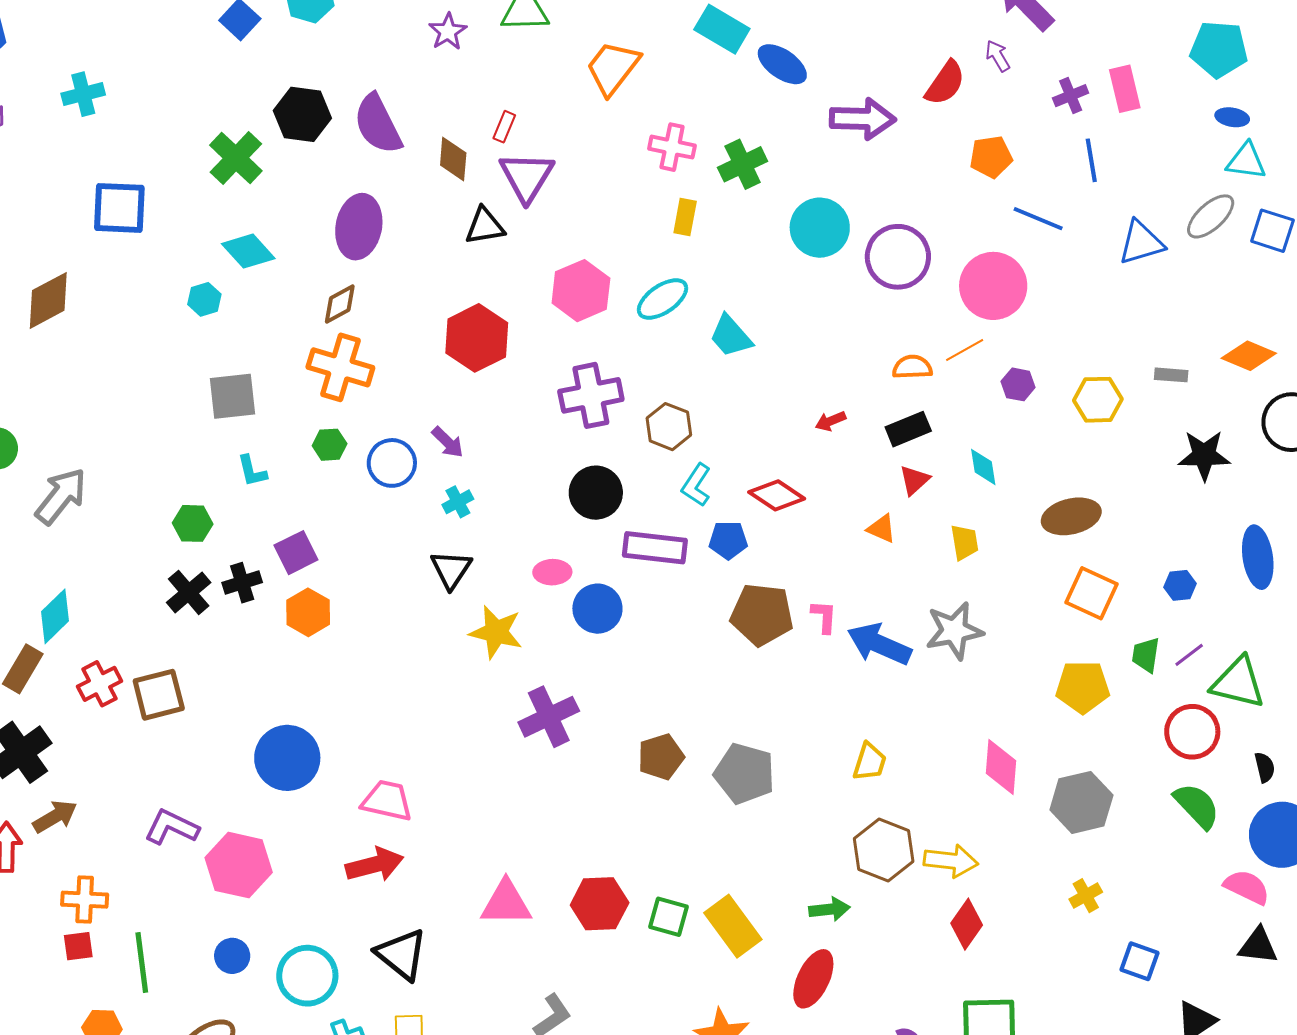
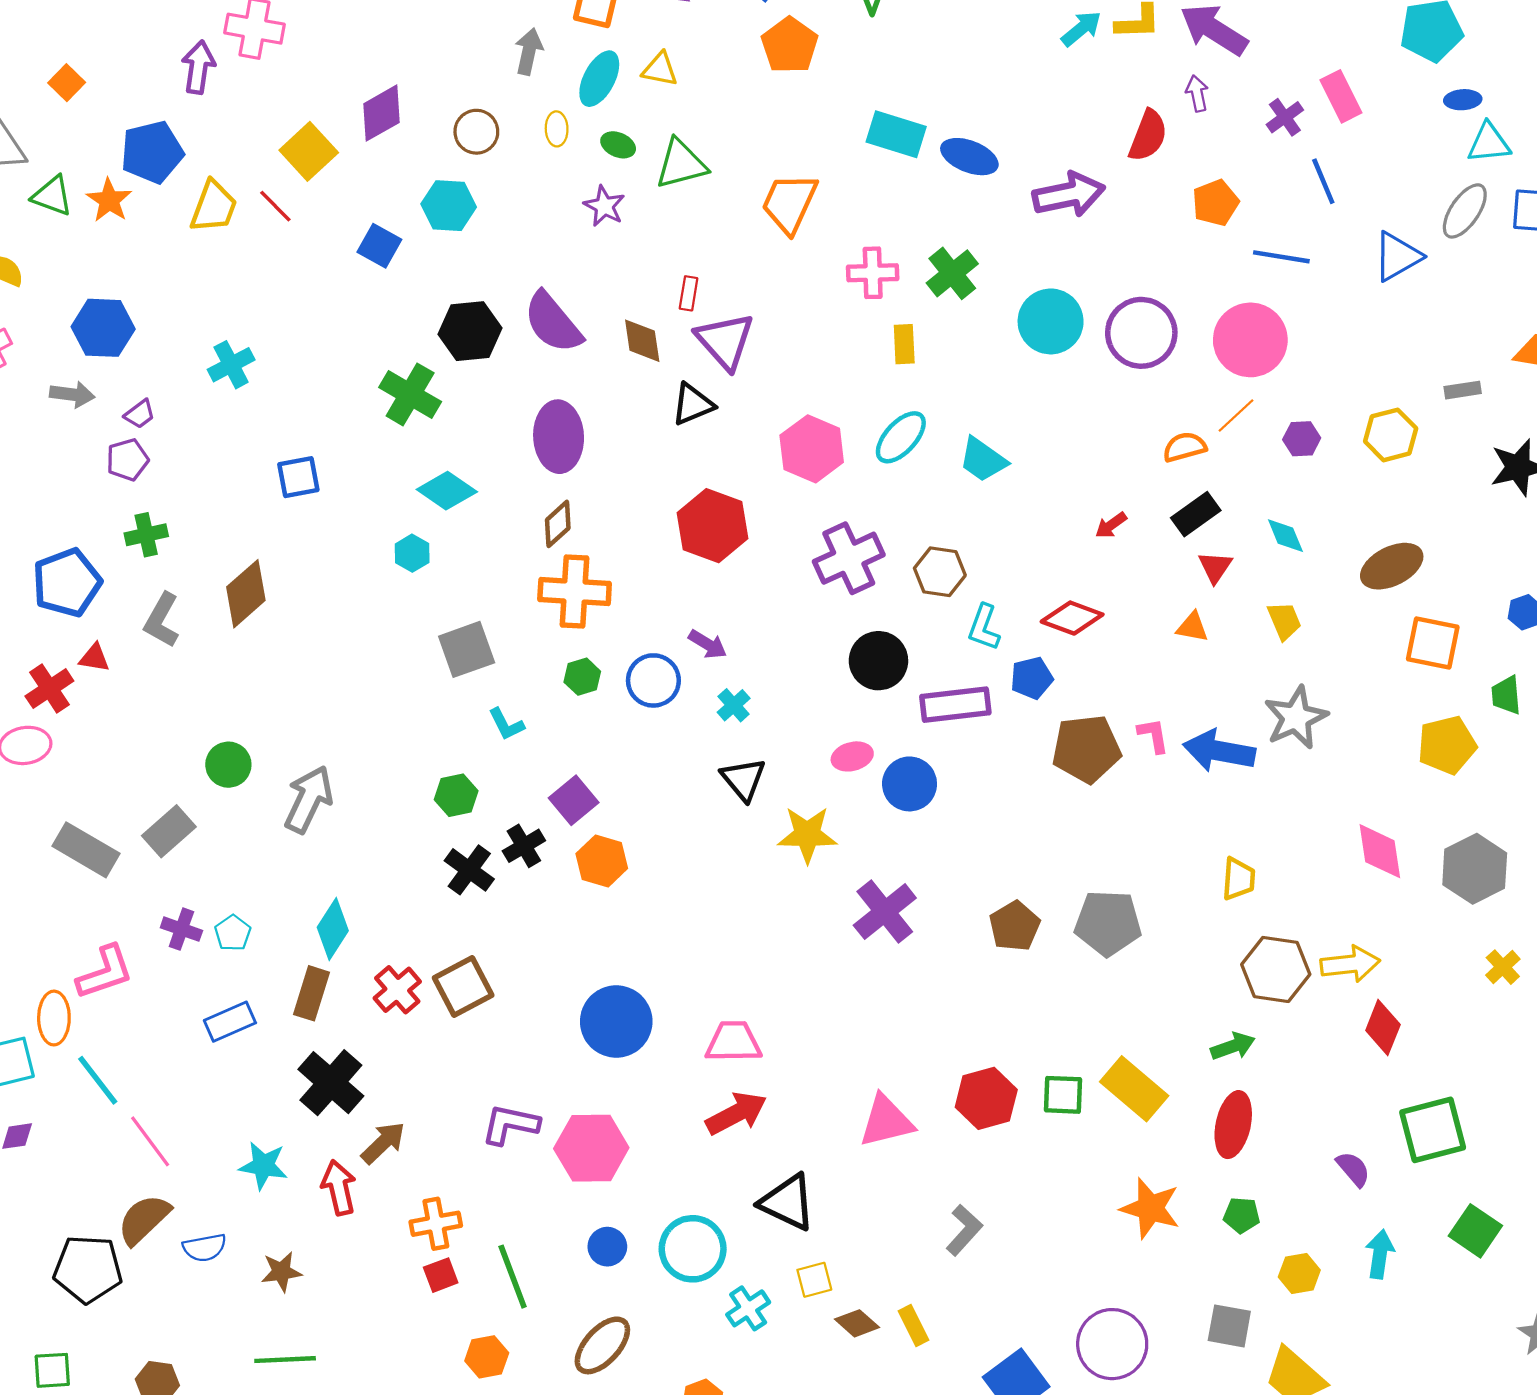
purple arrow: (998, 56) -> (1197, 93), turned 32
blue square: (119, 208) -> (298, 477), size x0.7

